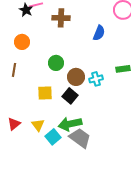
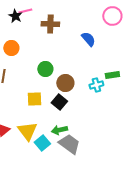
blue semicircle: (99, 33) -> (88, 39), turned -63
cyan cross: (96, 79) -> (96, 85), moved
green arrow: (70, 124) -> (59, 130), size x0.7
yellow triangle: (38, 125) -> (27, 131), size x1.5

